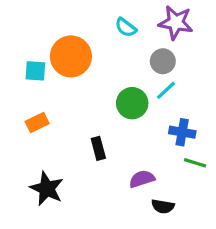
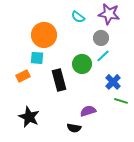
cyan square: (35, 71) -> (37, 58), moved
blue cross: (182, 132) -> (113, 82), turned 35
black rectangle: (98, 148) -> (59, 80), moved, size x1.5
black semicircle: (163, 206) -> (74, 128), moved

